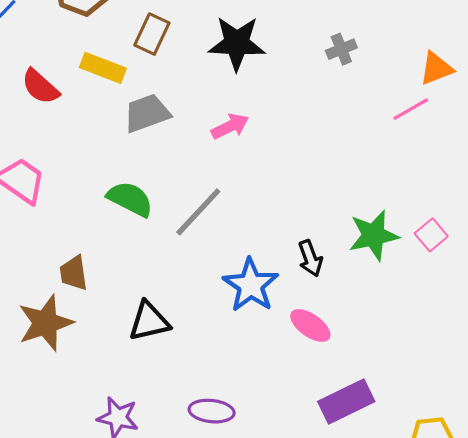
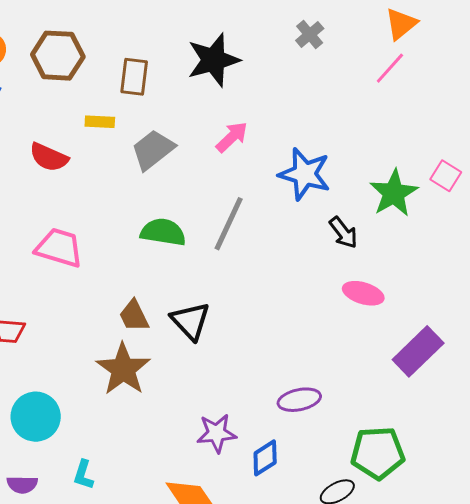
yellow rectangle: (103, 68) -> (100, 122), size x0.7
blue star: (251, 285) -> (305, 174), moved
black triangle: (149, 321) -> (190, 321), moved, turned -42

